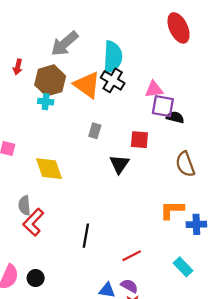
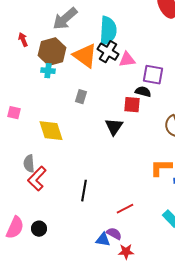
red arrow: (18, 67) -> (23, 40), turned 144
pink triangle: (154, 89) -> (127, 60), moved
black semicircle: (175, 117) -> (143, 92), moved
gray rectangle: (95, 131) -> (81, 97), moved
purple semicircle: (129, 286) -> (114, 234), moved

